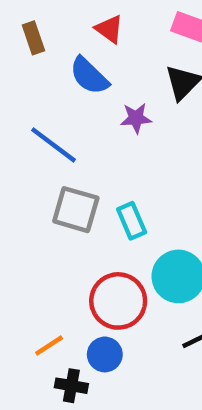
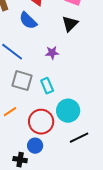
purple star: (136, 118) -> (52, 53), moved
orange line: (49, 346) -> (10, 112), moved

